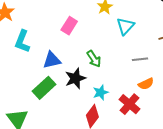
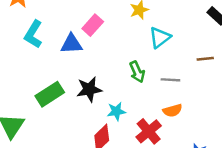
green arrow: (94, 59) -> (137, 72), moved
blue triangle: (52, 60) -> (71, 44), moved

